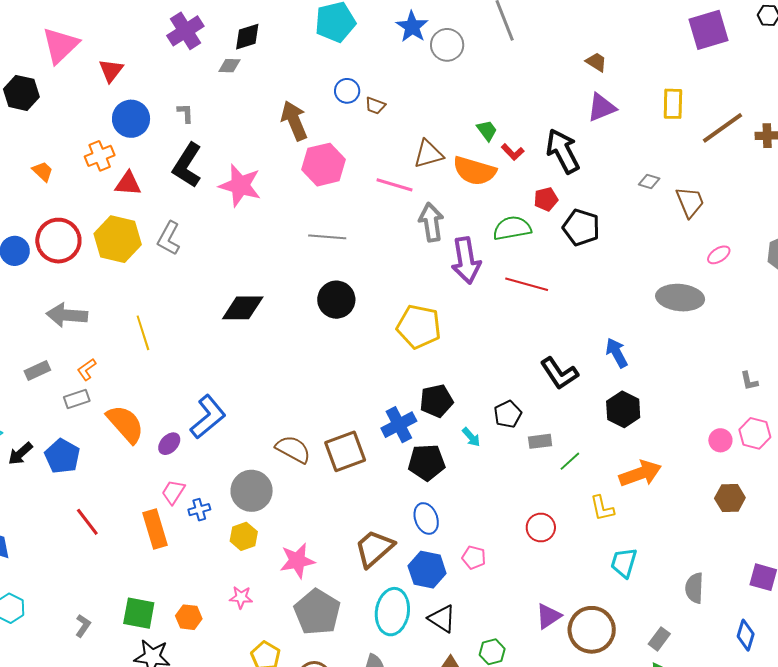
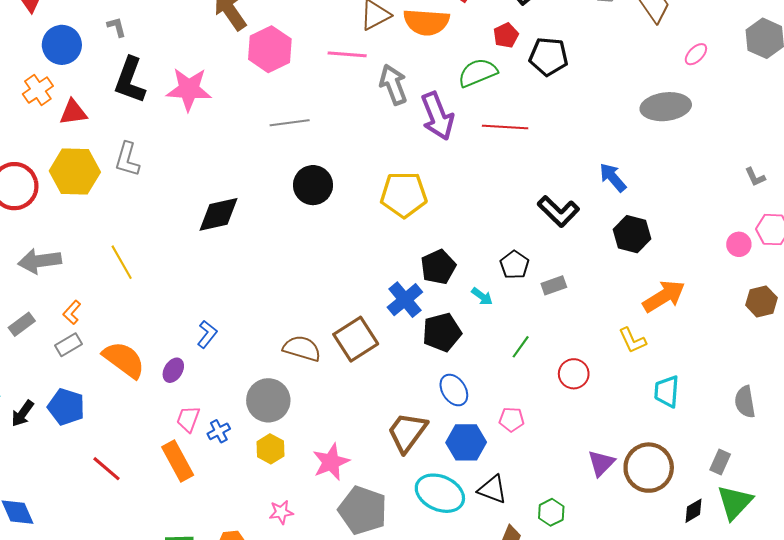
blue L-shape: (208, 417) -> (207, 334), size x0.6
green line: (570, 461) -> (521, 347), moved
cyan ellipse: (392, 612) -> (440, 493), turned -63

